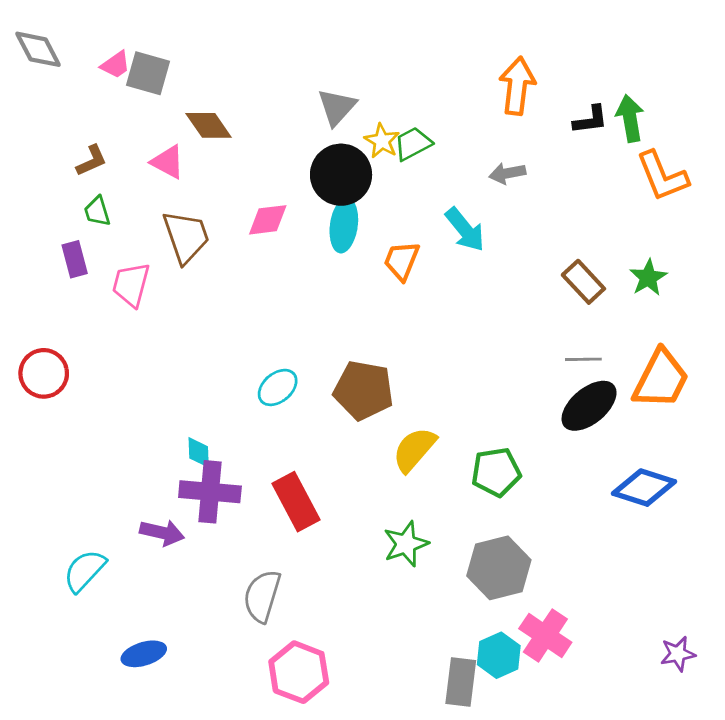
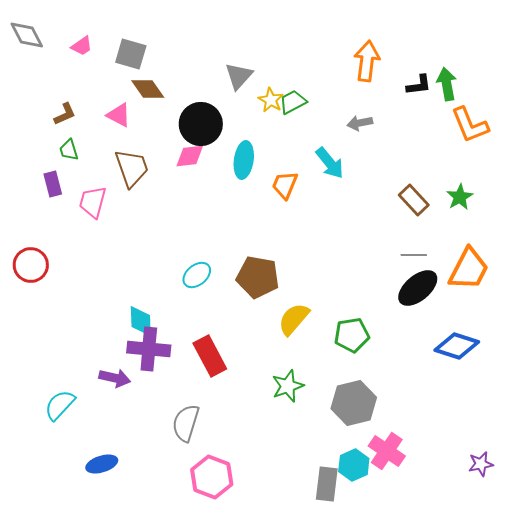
gray square: (148, 73) -> (131, 54), moved
black circle: (341, 175) -> (201, 124), moved
cyan diamond: (199, 452) -> (141, 321), size x1.4

